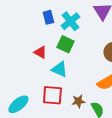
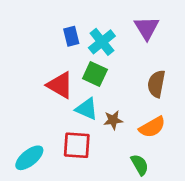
red triangle: (40, 52) -> (60, 85), size x1.5
brown star: (78, 101) -> (113, 120), moved

